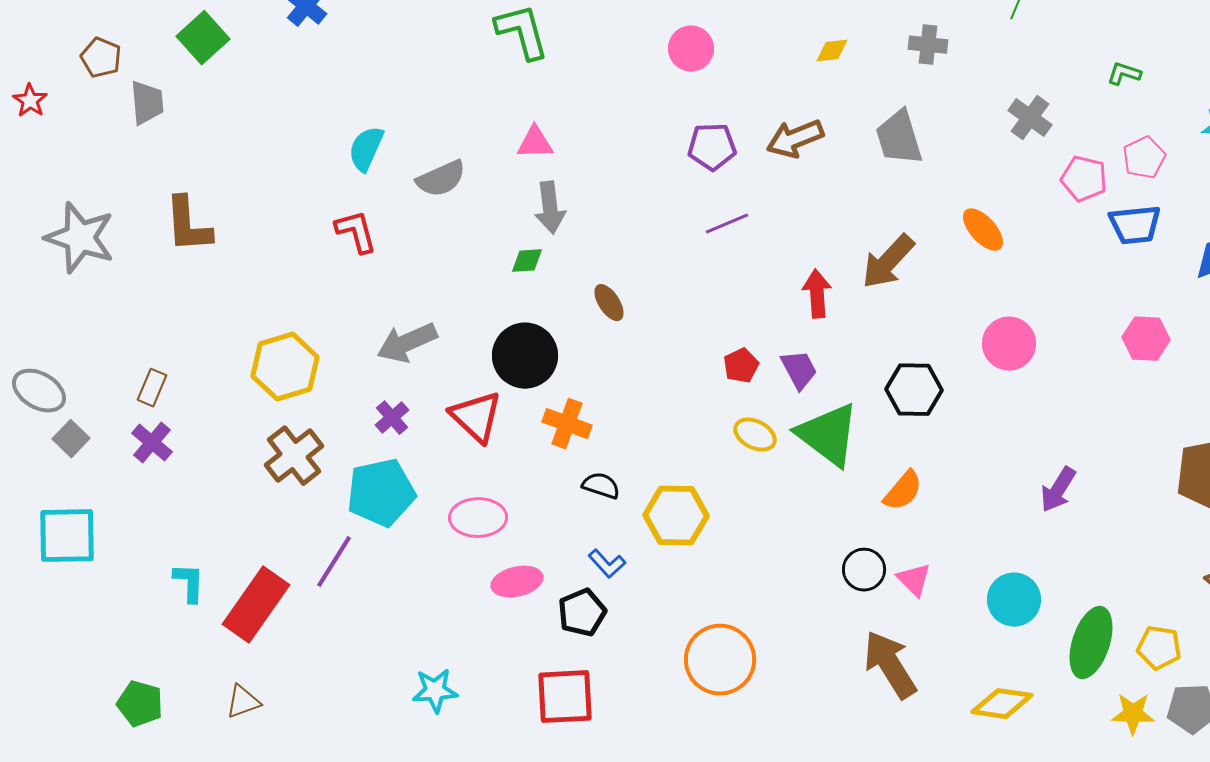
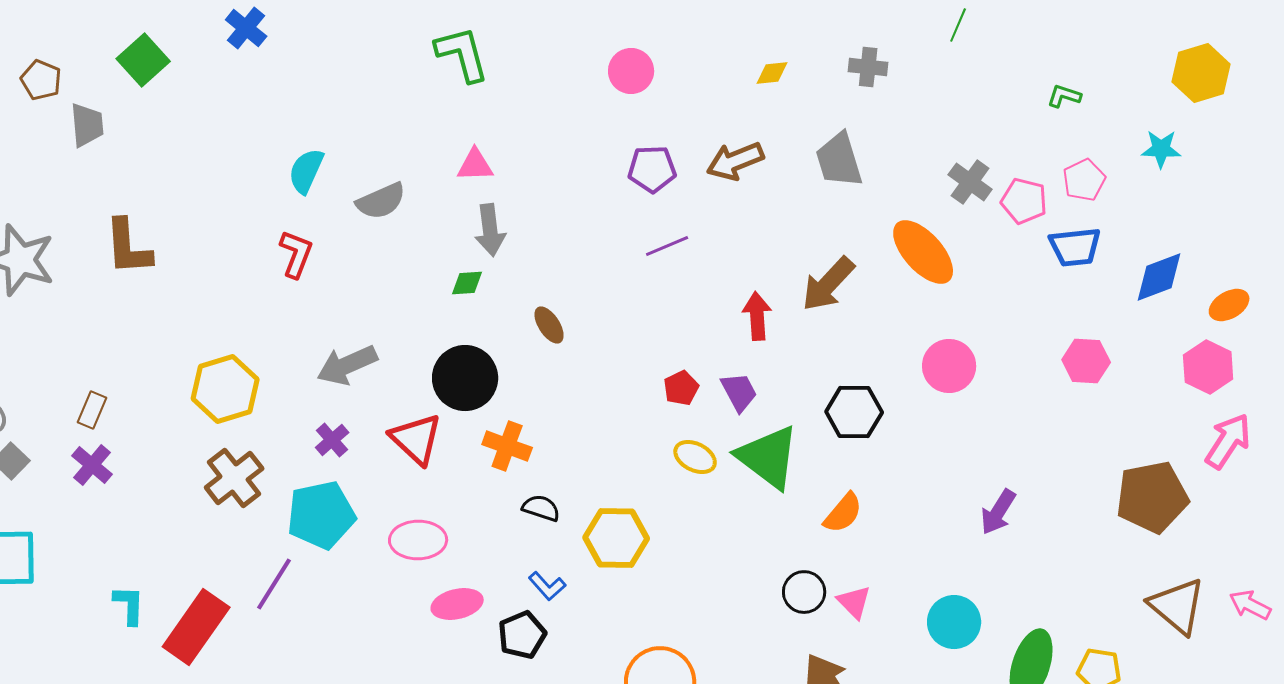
gray cross: (1030, 118) -> (970, 182), moved
orange ellipse: (983, 230) -> (923, 252), size x1.5
red L-shape: (356, 232) -> (296, 254), turned 36

